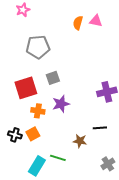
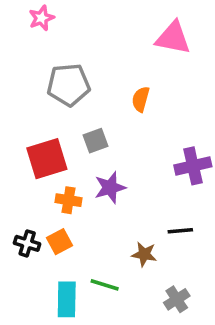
pink triangle: (96, 21) -> (173, 38), size x1.5
orange semicircle: (78, 23) -> (141, 99), moved
gray cross: (108, 164) -> (177, 299), moved
cyan rectangle: (37, 166) -> (67, 299), turned -30

